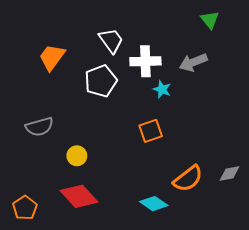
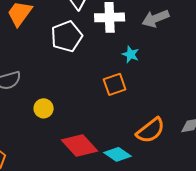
cyan star: (162, 89) -> (131, 54), moved
red diamond: (79, 196) -> (80, 145), moved

